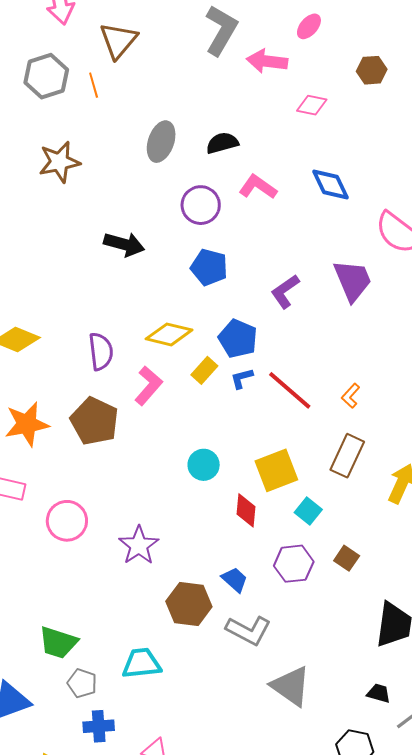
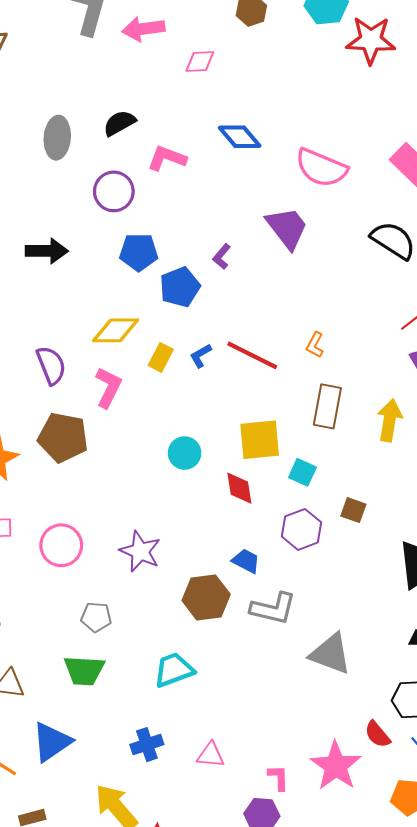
purple L-shape: (285, 291) -> (222, 257), size x0.7
blue pentagon: (238, 339) -> (180, 287), moved, turned -30
yellow square: (276, 470) -> (260, 440), turned 30
gray pentagon: (82, 683) -> (96, 617), moved

